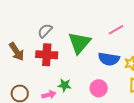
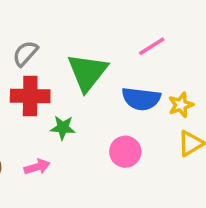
green star: (65, 85) -> (63, 128), moved

